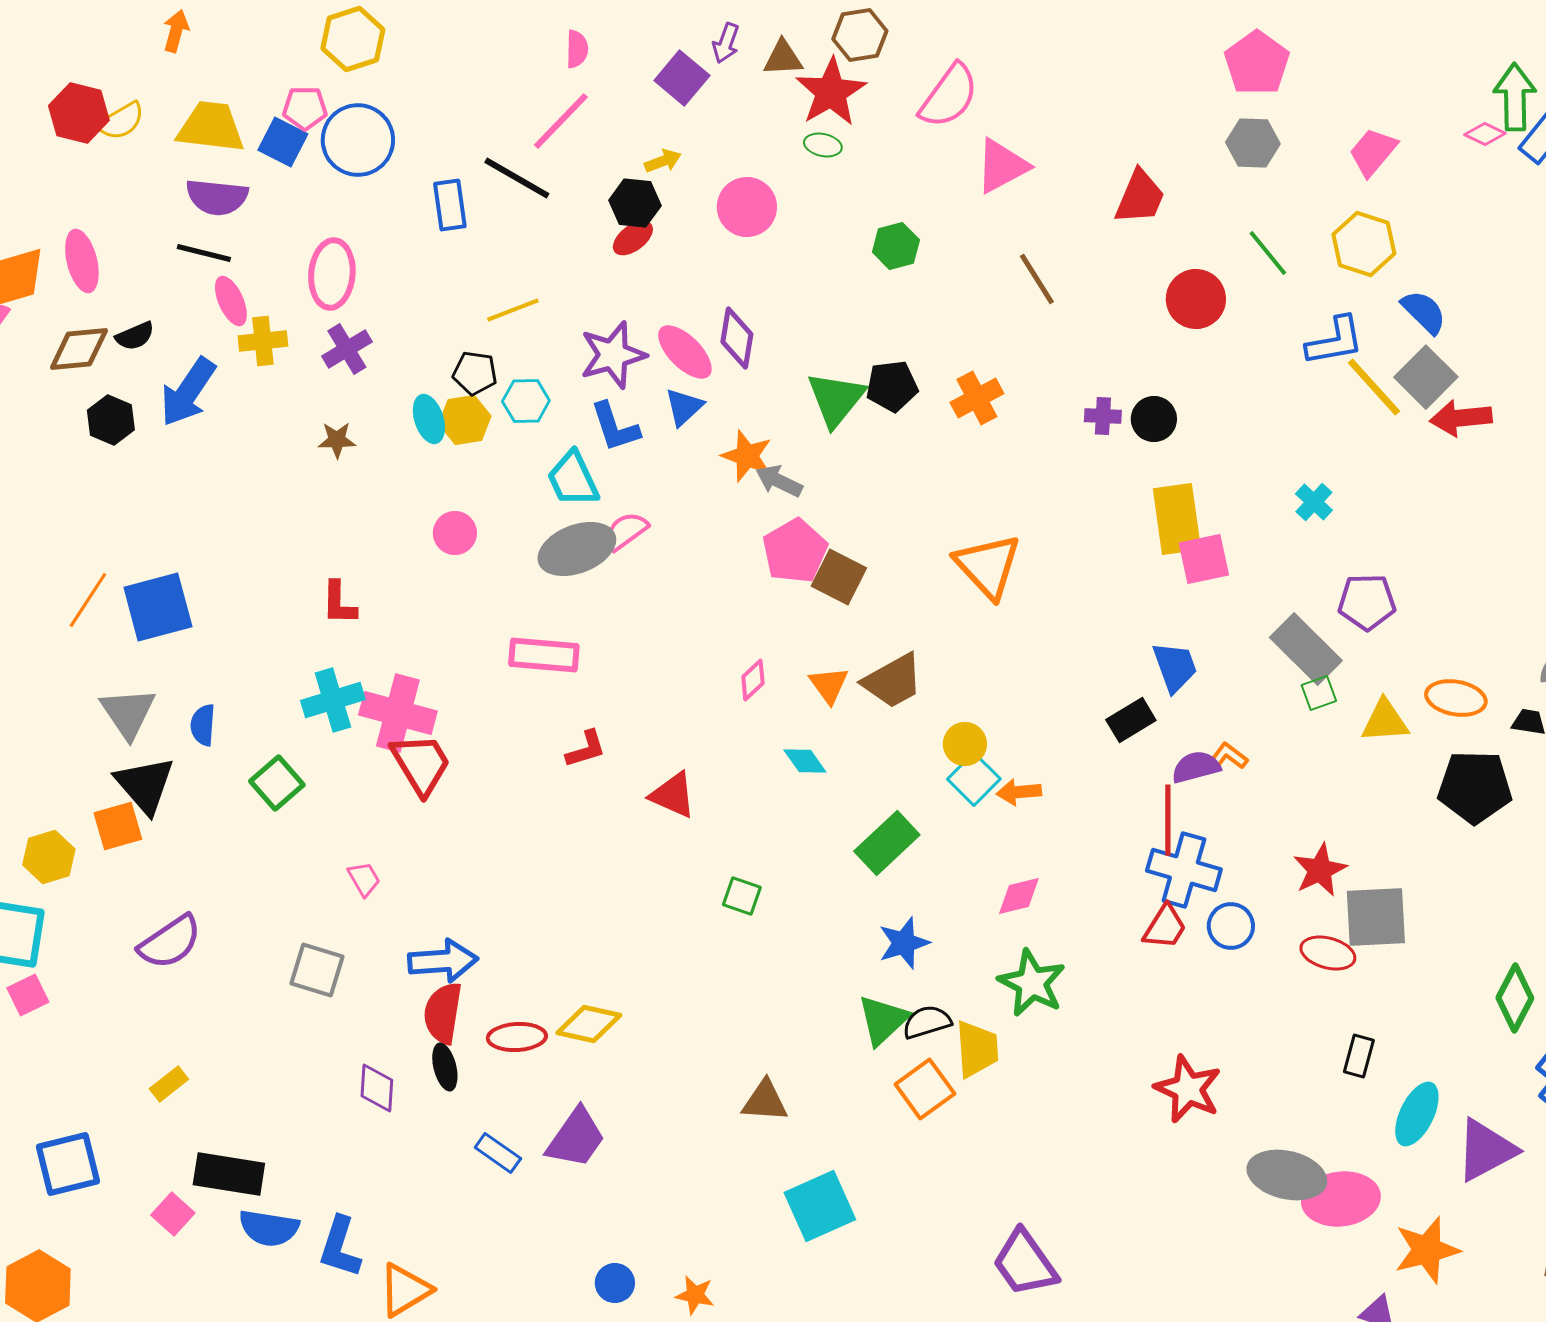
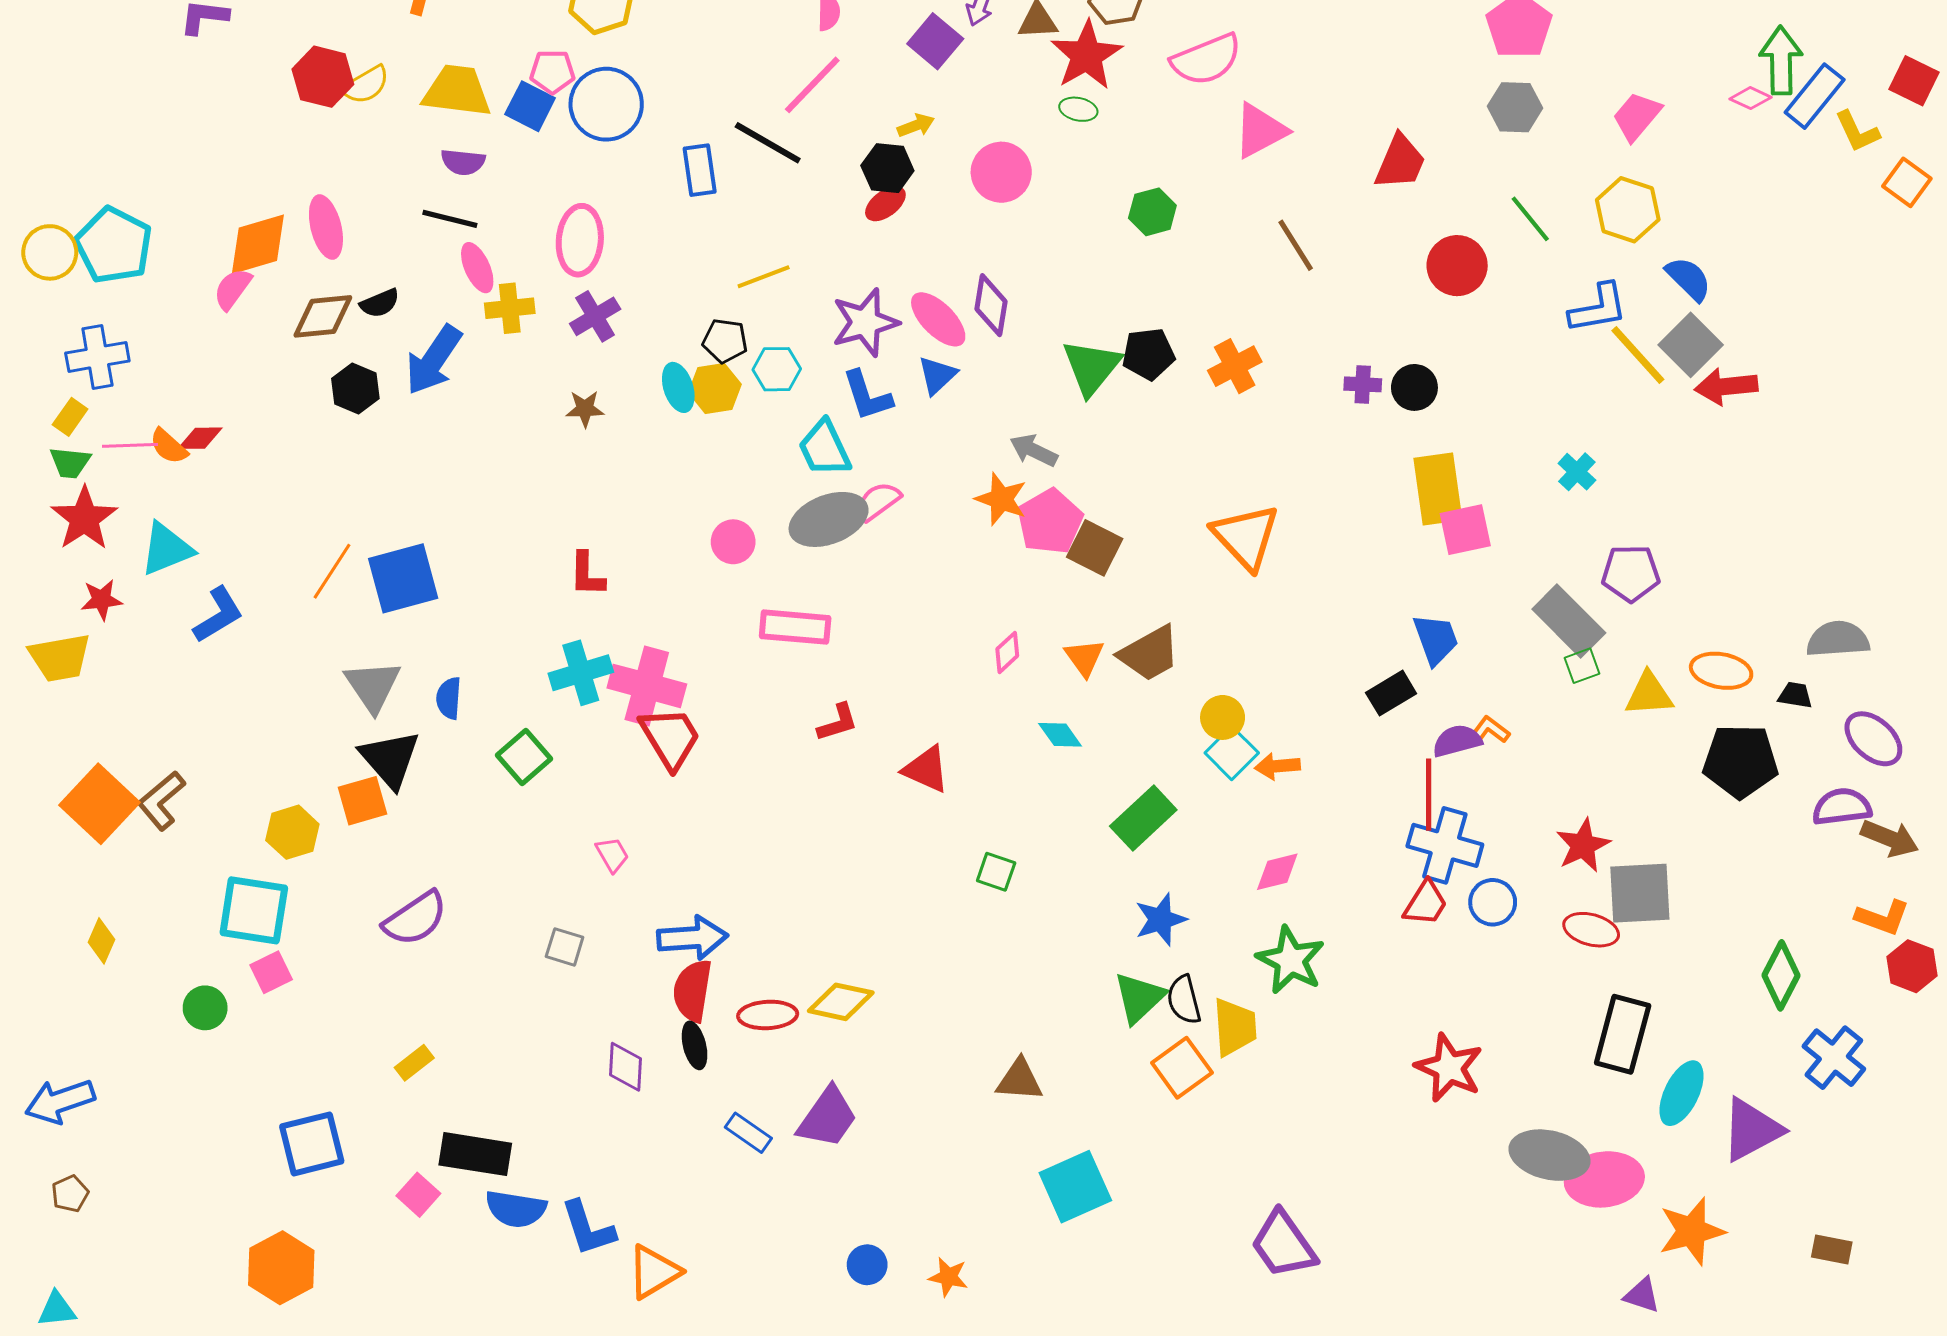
pink semicircle: (949, 96) -> (1206, 59), turned 32
purple semicircle: (217, 197) -> (463, 162), size x0.7
orange star: (747, 456) -> (1001, 499), moved
pink circle: (455, 533) -> (733, 542), moved
gray square: (317, 970) -> (565, 947), size x0.7
black semicircle: (927, 1022) -> (1184, 1000), turned -87
black rectangle: (1359, 1056) -> (1623, 1034), size x1.8
blue L-shape: (340, 1247) -> (588, 1228), turned -36

